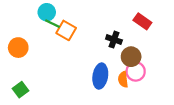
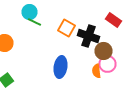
orange square: (66, 30) -> (66, 28), moved
black cross: (114, 40) -> (88, 36), size x1.5
blue ellipse: (100, 76) -> (60, 67), moved

